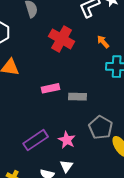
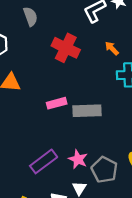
gray rectangle: (77, 97) -> (87, 111), size x1.4
gray pentagon: (101, 127) -> (104, 170), moved

